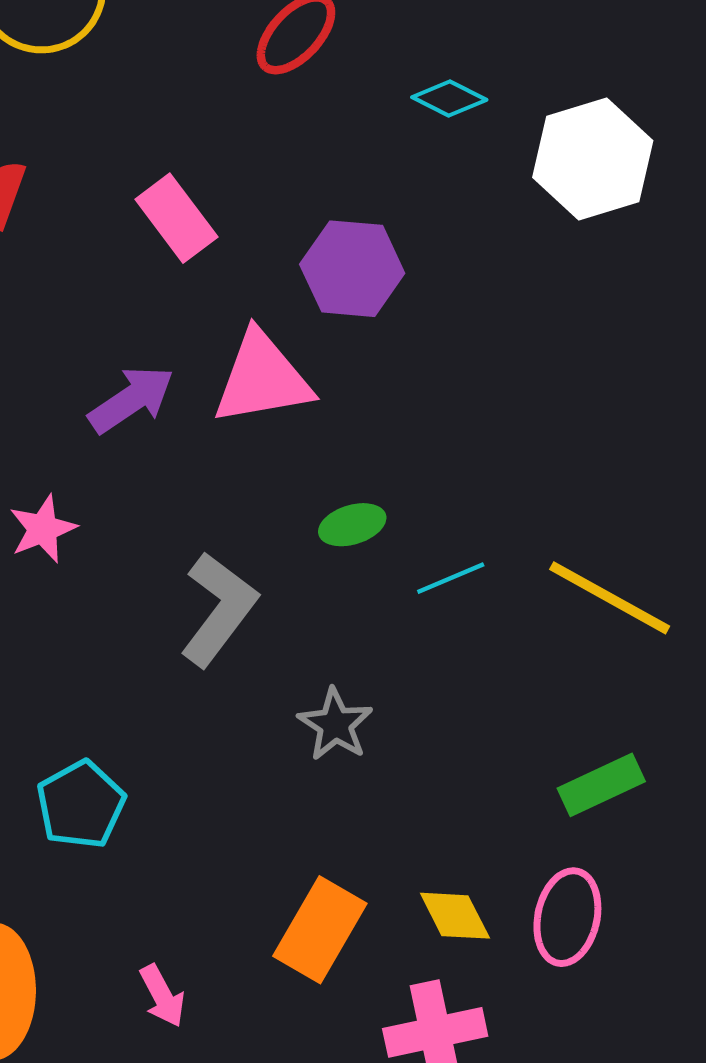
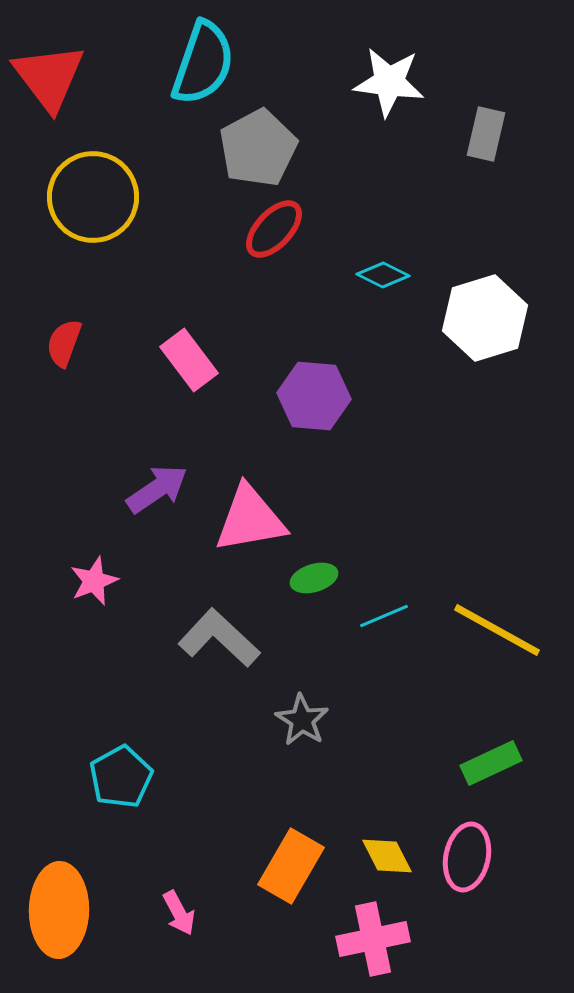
pink triangle: (262, 378) -> (250, 519), moved
gray L-shape: (219, 609) -> (219, 638), turned -84

